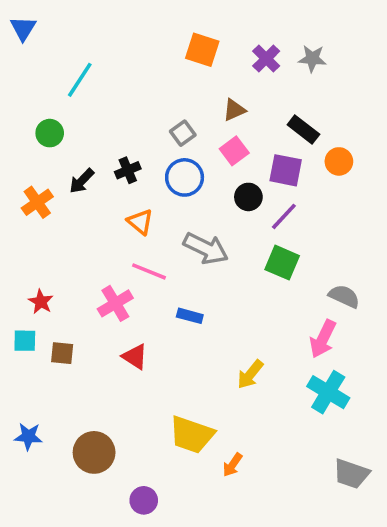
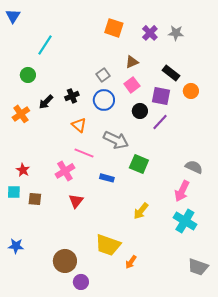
green square: (282, 263) -> (139, 164), moved
red triangle: (135, 357) -> (76, 201), turned 35
brown circle: (94, 452) -> (65, 261), moved

